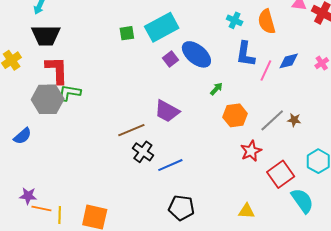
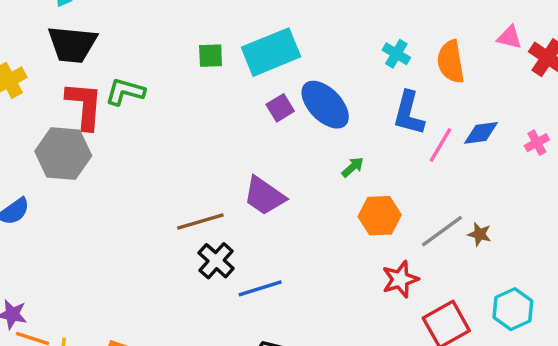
green L-shape: (69, 93) -> (125, 92), moved

